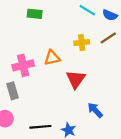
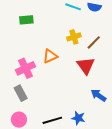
brown line: (108, 38) -> (94, 42), moved
red triangle: (76, 79) -> (86, 66), moved

